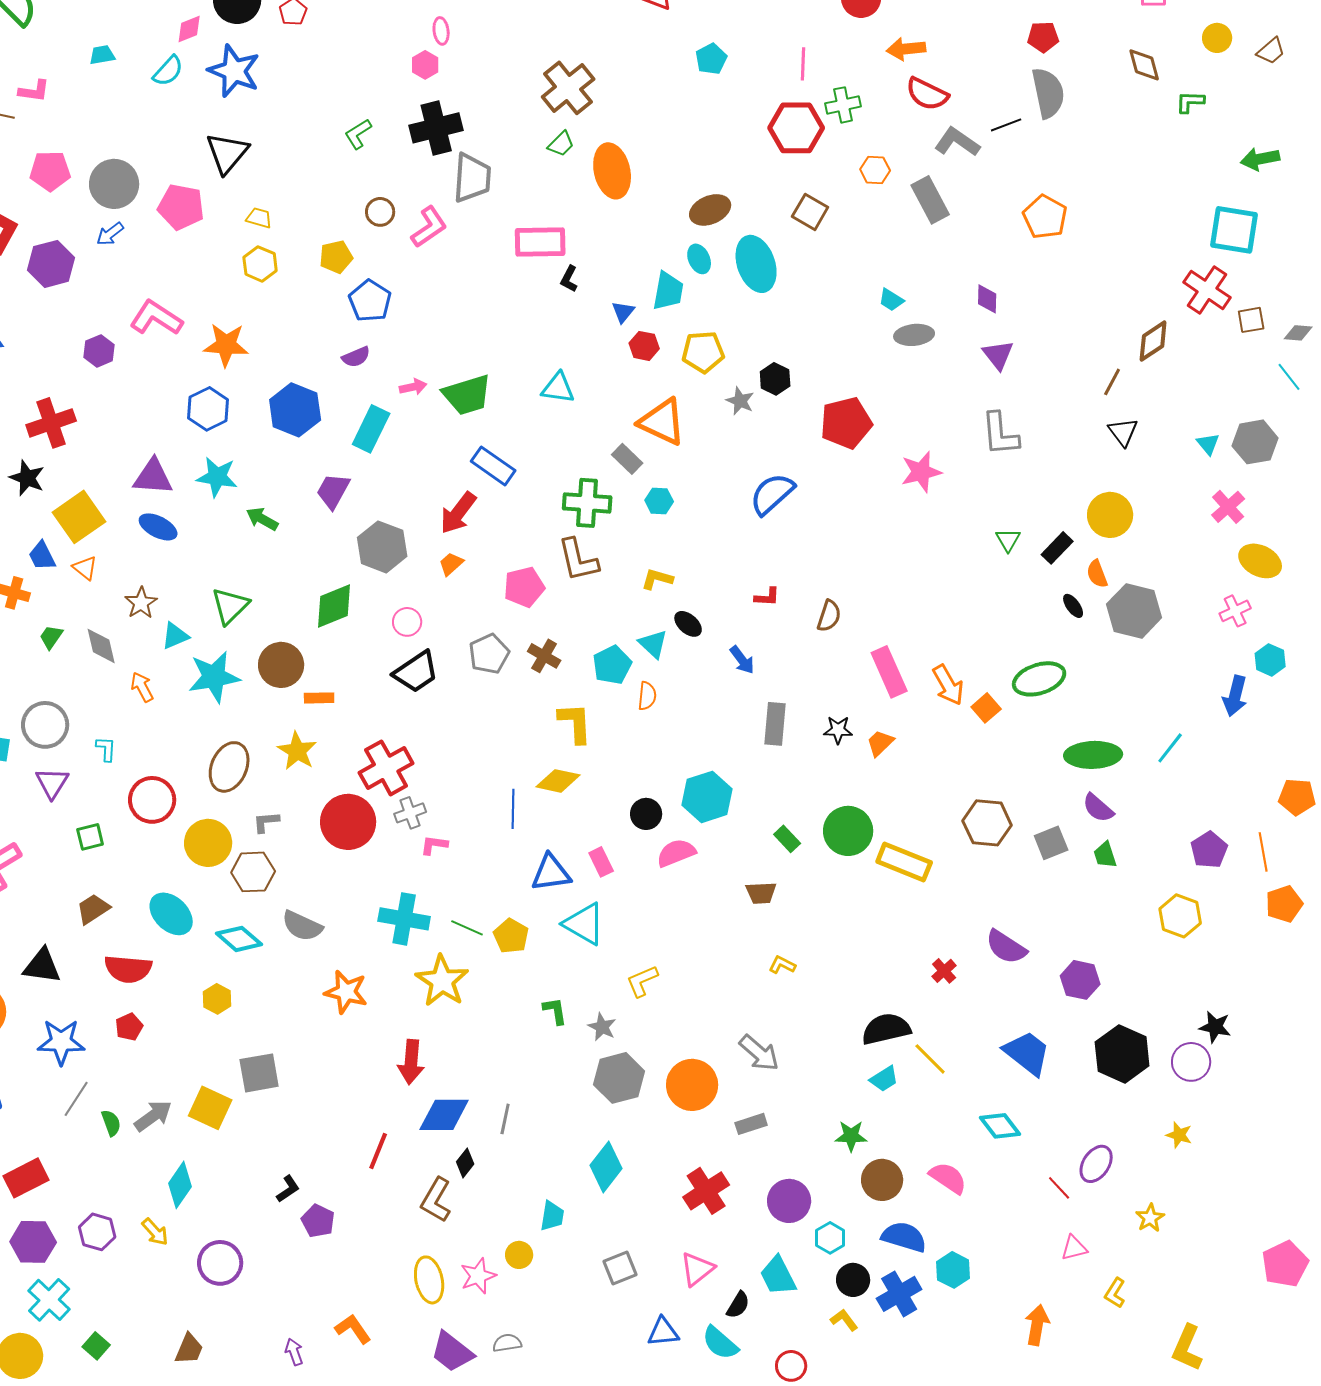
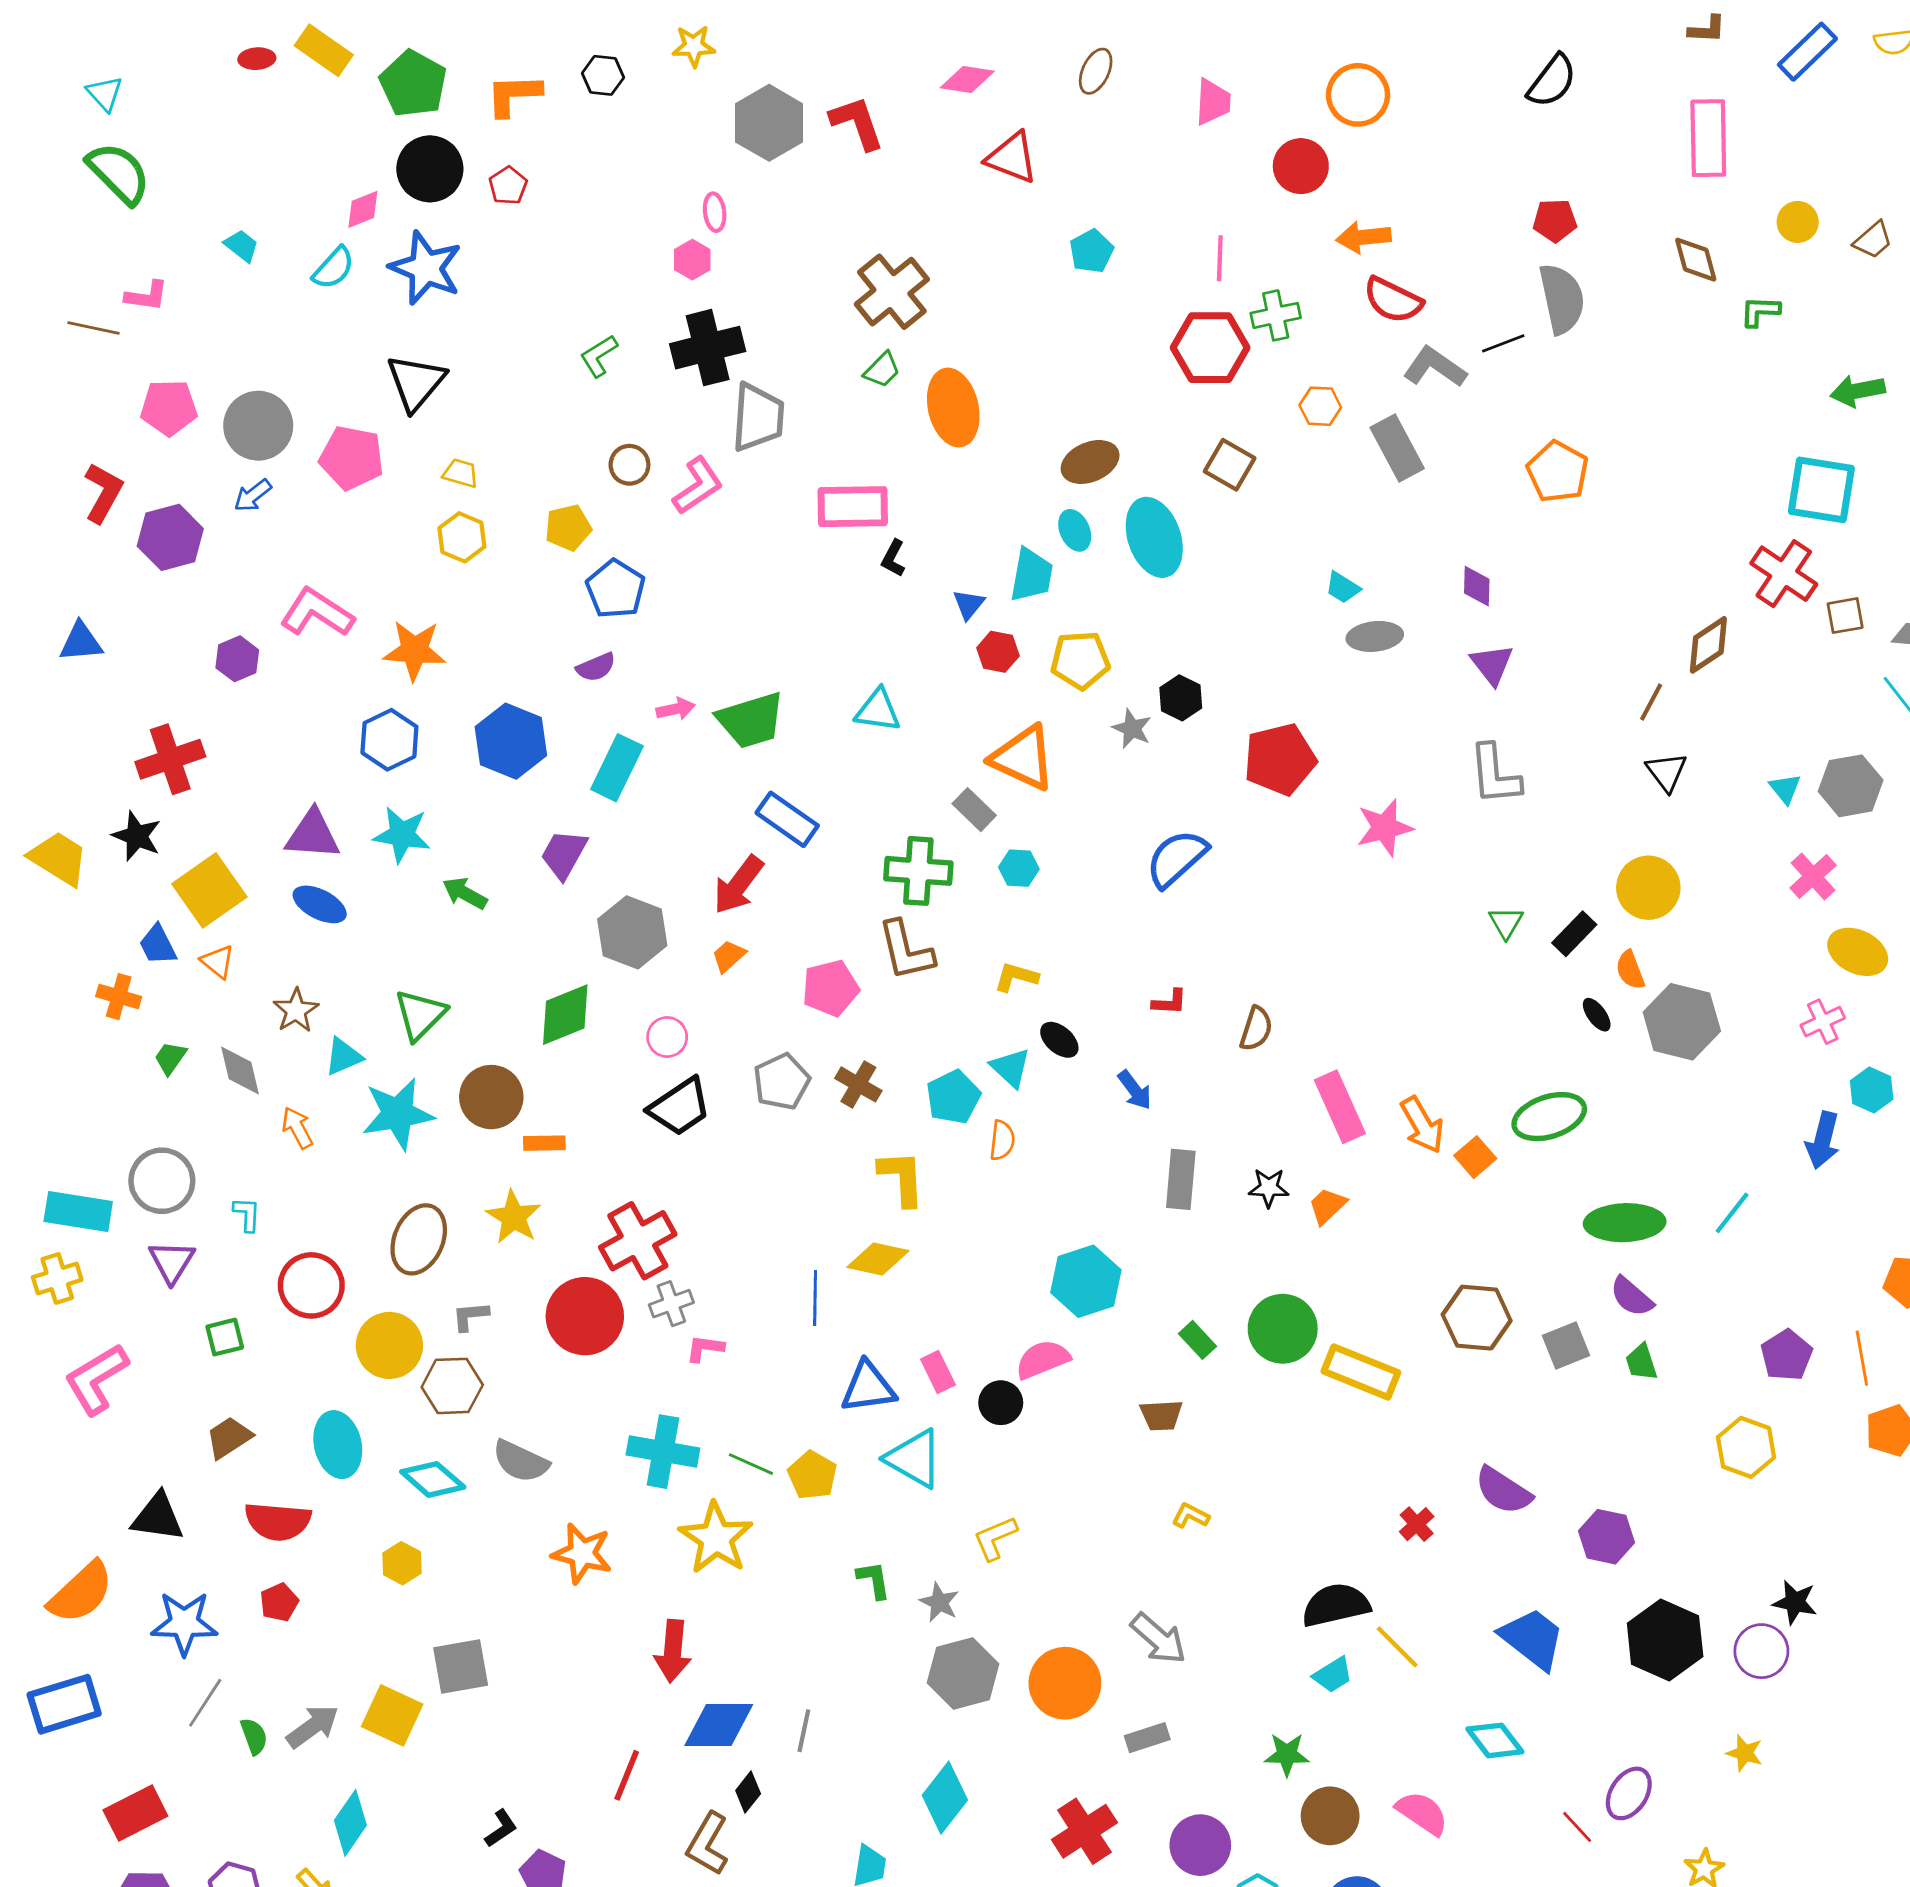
cyan trapezoid: (102, 55) -> (241, 246), turned 48
black circle: (646, 814) -> (1001, 1403), moved
cyan ellipse: (171, 914) -> (338, 1445), turned 33

